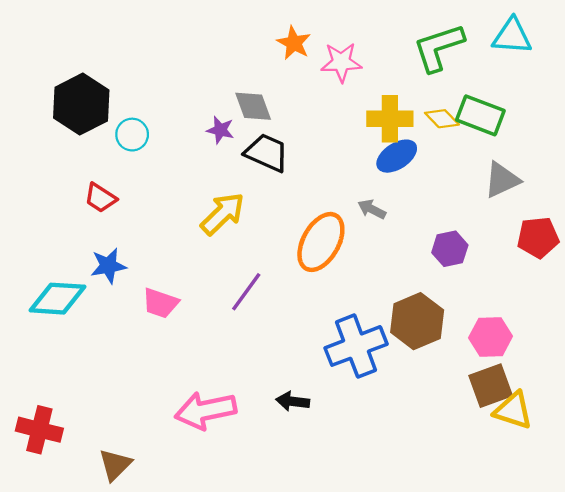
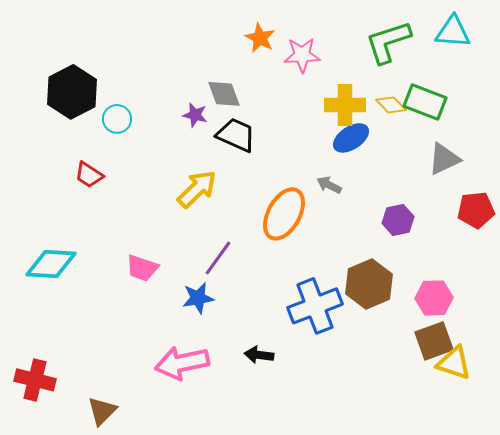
blue star: (108, 266) -> (198, 298), moved

